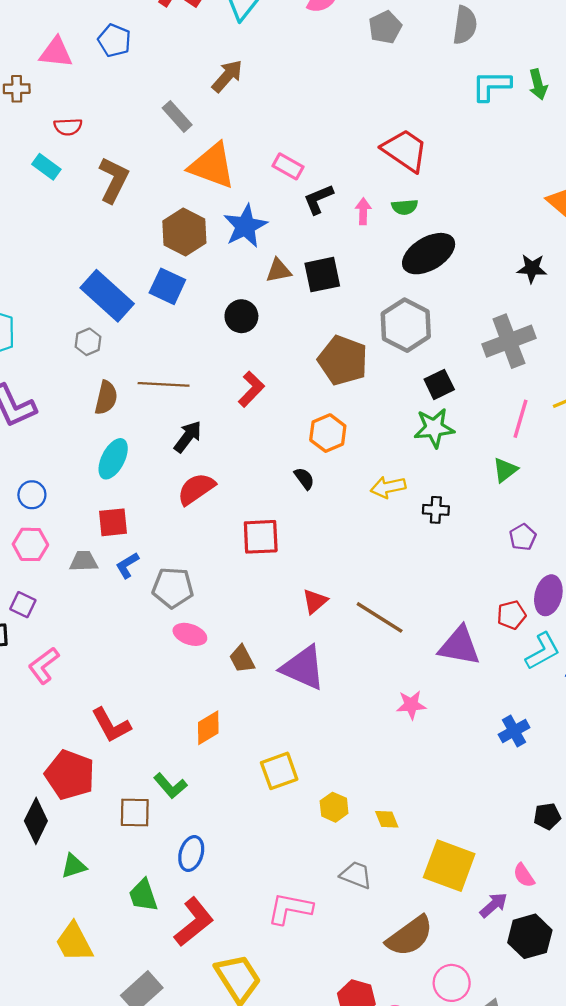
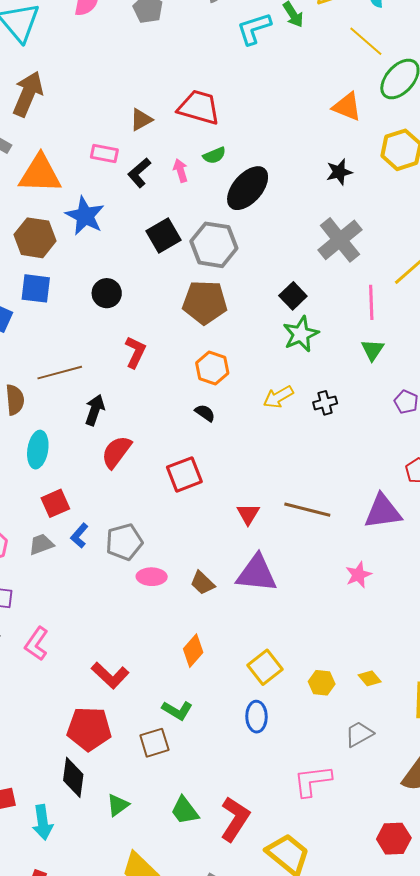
brown arrow: (227, 76) -> (28, 94), size x1.4
brown triangle: (279, 271) -> (141, 120), moved
gray hexagon: (406, 325) -> (214, 245), moved
blue ellipse: (191, 854) -> (256, 717), moved
gray trapezoid: (356, 875) -> (359, 734), turned -32

